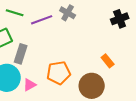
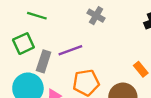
purple line: (42, 20) -> (70, 50), moved

